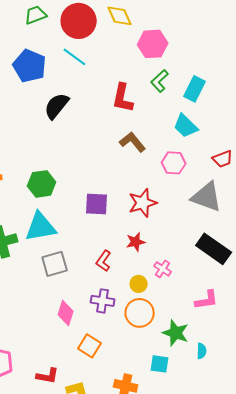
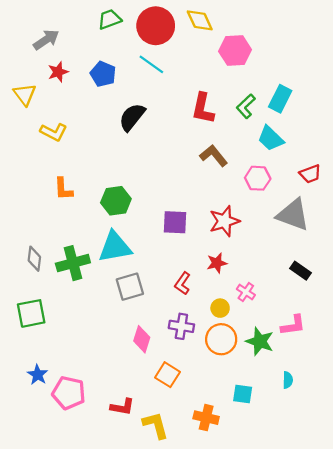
blue pentagon: (30, 66) -> (103, 74), size x0.7
green L-shape: (160, 81) -> (246, 106), moved
black rectangle: (214, 249) -> (301, 271), size x0.6
green star: (176, 333) -> (260, 341), moved

